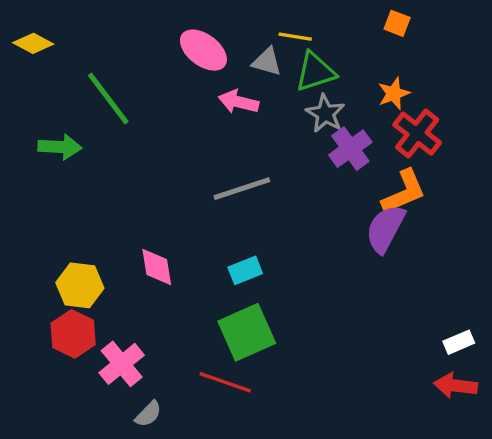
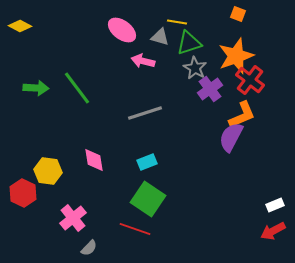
orange star: (394, 93) -> (236, 56), size x1.8
green line: (108, 98) -> (77, 88), moved
green square: (247, 332) -> (148, 199), turned -32
red hexagon: (73, 334) -> (23, 193), moved
red arrow: (456, 386) -> (273, 231), turned -35

